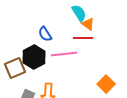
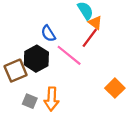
red line: (83, 38) -> (90, 38), turned -54
pink line: (64, 54) -> (69, 55), turned 45

